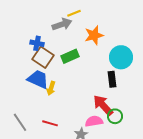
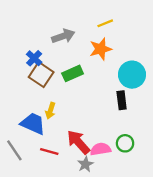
yellow line: (74, 13) -> (105, 23), moved
blue cross: (37, 43) -> (34, 58), turned 32
blue trapezoid: (38, 79) -> (33, 124), moved
red arrow: (103, 105) -> (78, 142), moved

